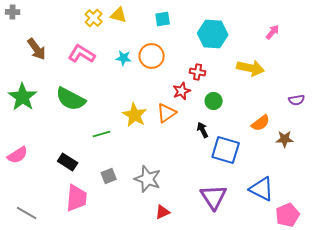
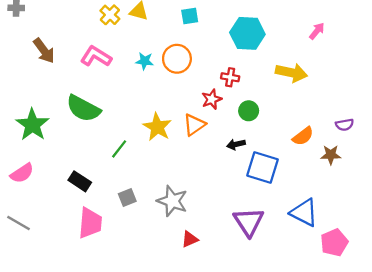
green star: (23, 97) -> (32, 125), moved
purple semicircle: (297, 100) -> (345, 125), moved
black arrow: (203, 130) -> (236, 144), turned -77
green line: (102, 134) -> (119, 149), turned -36
gray line: (27, 213) -> (19, 223), moved

